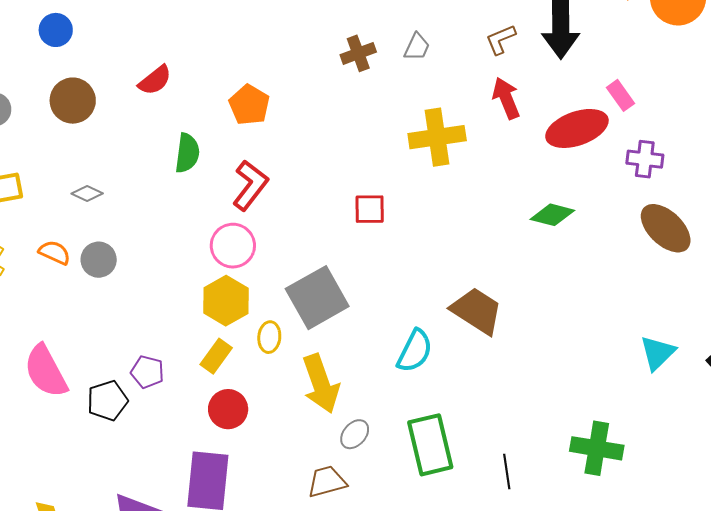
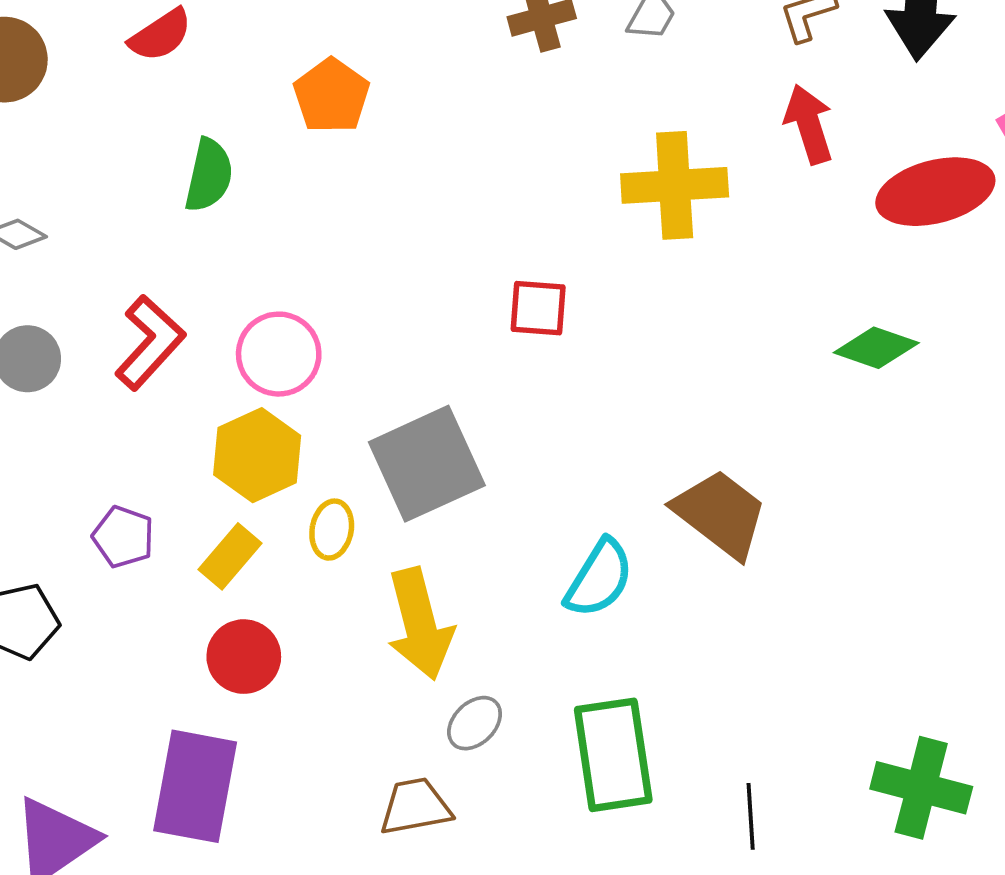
red L-shape: (250, 185) -> (150, 343), moved
purple pentagon: (147, 372) -> (123, 537), moved

